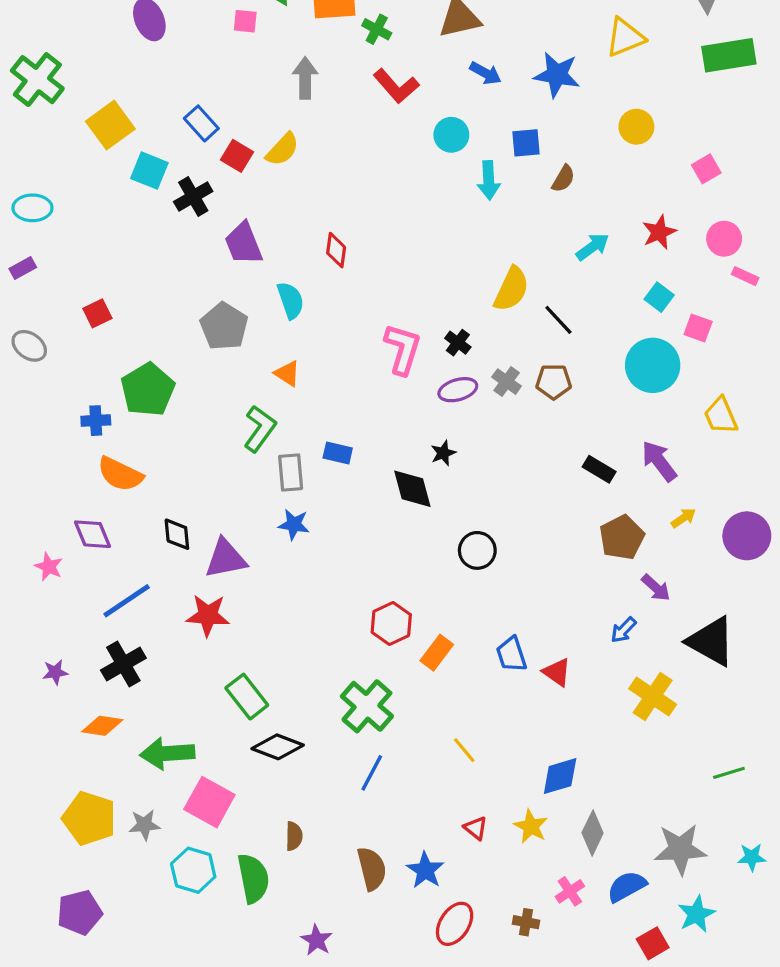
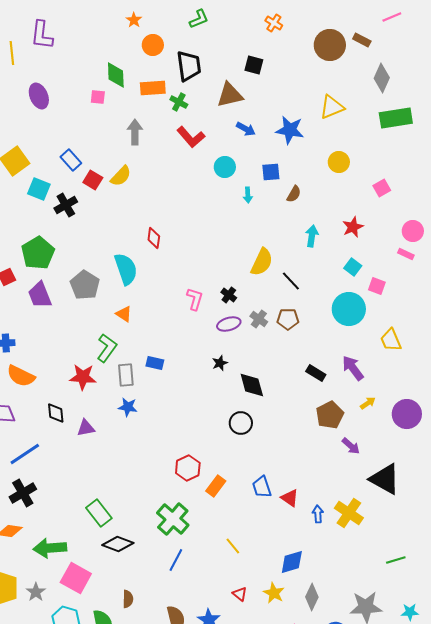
cyan arrow: (489, 180) -> (248, 195), size x0.7
pink circle: (724, 239) -> (413, 231), moved
purple trapezoid: (244, 244) -> (40, 295), moved
cyan arrow: (593, 247) -> (312, 236), turned -45
cyan semicircle: (291, 300) -> (126, 269), size x1.4
pink L-shape: (403, 349) -> (195, 299), size x0.7
green pentagon: (148, 390) -> (38, 253), moved
black diamond: (412, 489) -> (252, 385), moved
purple triangle: (226, 559) -> (86, 428), size x0.7
red star: (208, 615) -> (83, 377), moved
blue arrow: (623, 630) -> (318, 514), moved, turned 132
gray star: (144, 825) -> (36, 592), turned -30

